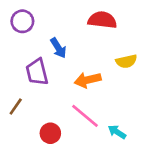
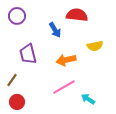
blue arrow: (58, 48) -> (55, 30), moved
pink line: (85, 116) -> (64, 87), turned -70
red circle: (50, 133) -> (17, 102), moved

